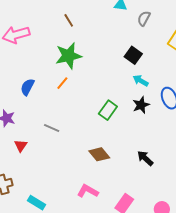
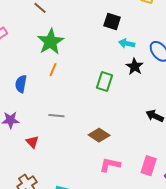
brown diamond: (99, 154) -> (99, 135), moved

